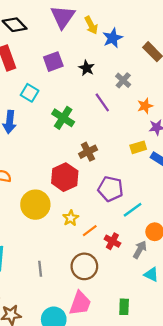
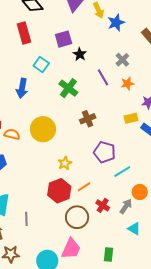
black star: (87, 68) -> (80, 54), moved
orange star: (145, 106) -> (127, 84), moved
red hexagon: (65, 177) -> (59, 191), moved
yellow circle: (35, 205) -> (43, 129), moved
yellow star: (71, 218) -> (65, 163), moved
red cross: (112, 241) -> (103, 205), moved
gray line: (40, 269) -> (26, 219), moved

